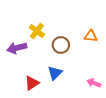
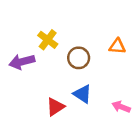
blue triangle: (55, 73) -> (82, 94), moved, turned -42
red triangle: (32, 83) -> (55, 107), moved

